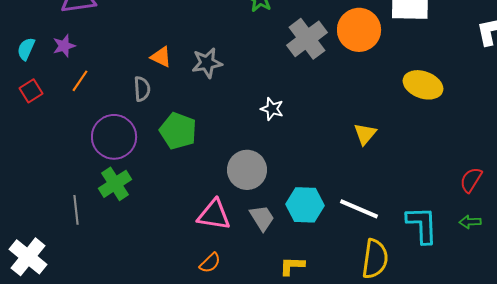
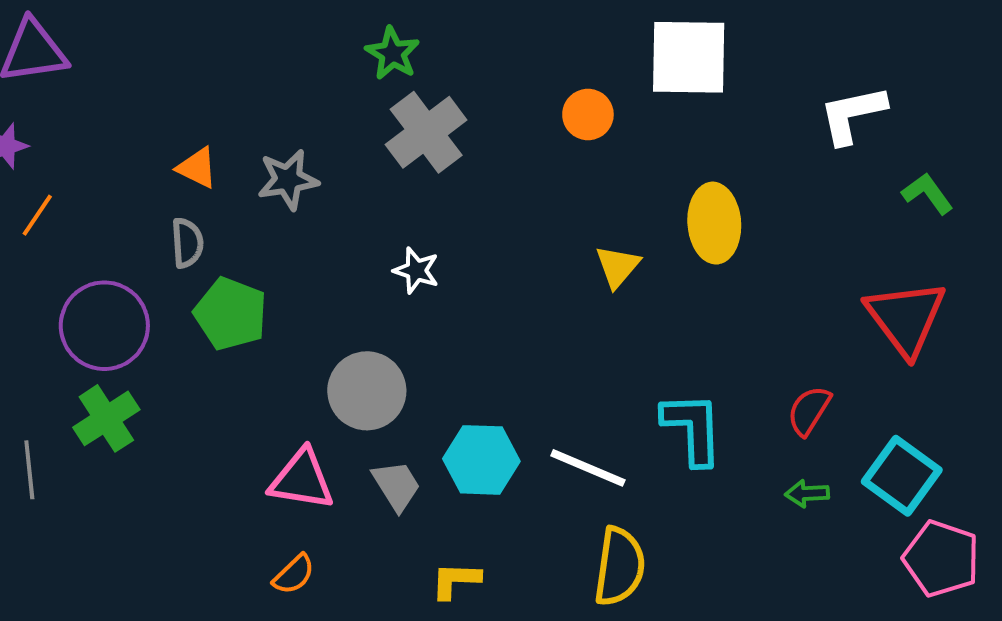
orange circle: (359, 30) -> (588, 114), size x0.6
gray cross: (307, 39) -> (426, 132), moved
yellow ellipse: (423, 85) -> (714, 223), turned 66
gray semicircle: (142, 89) -> (187, 243), moved
yellow triangle: (365, 134) -> (618, 266), moved
cyan L-shape: (422, 225) -> (693, 428), moved

